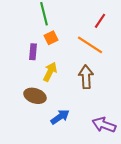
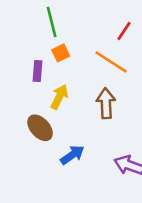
brown ellipse: (35, 96) -> (40, 128), turned 30

